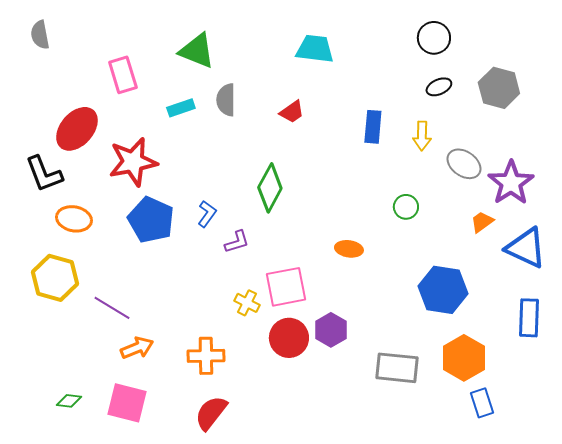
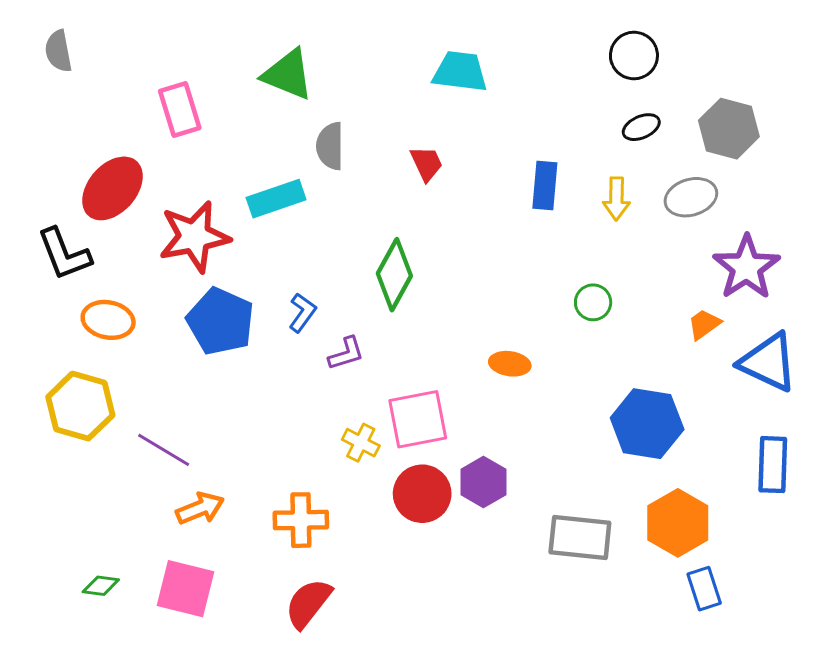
cyan rectangle: (181, 108) -> (276, 199), moved, size x1.4
red trapezoid: (292, 112) -> (427, 164), turned -80
gray ellipse: (464, 164) -> (691, 197), moved, turned -52

